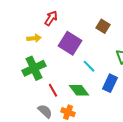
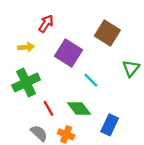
brown square: (103, 26) -> (107, 33), size x1.5
blue rectangle: (110, 83) -> (110, 125), moved

